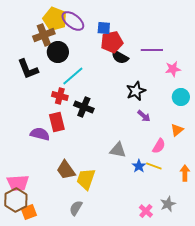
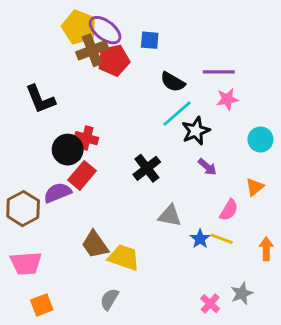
brown cross: (44, 35) -> (92, 50), moved
red pentagon: (112, 42) -> (114, 60), moved
black circle: (58, 52) -> (68, 150), moved
pink star: (173, 69) -> (227, 99), moved
cyan line: (73, 76) -> (177, 114), moved
black cross: (84, 107) -> (147, 168), moved, turned 30
red rectangle: (57, 122) -> (82, 175), turned 54
purple semicircle: (40, 134) -> (58, 193), turned -36
yellow trapezoid: (86, 179) -> (124, 257), turned 90
brown hexagon: (16, 200) -> (23, 209), moved

